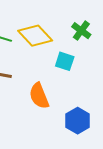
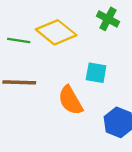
cyan square: (65, 61) -> (96, 73), moved

